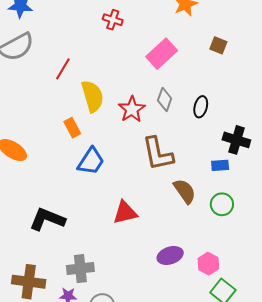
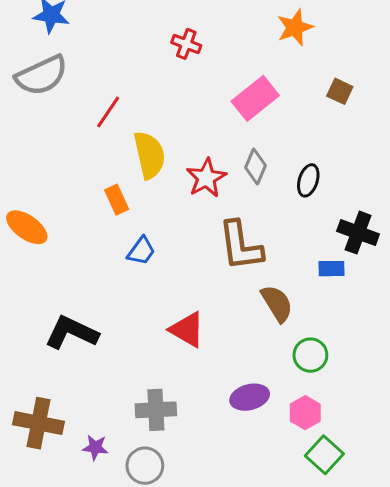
blue trapezoid: (91, 161) -> (141, 251), size x0.7
green circle: (222, 204) -> (310, 355), moved
red triangle: (125, 212) -> (187, 330), turned 40
gray cross: (80, 269) -> (156, 410), moved

